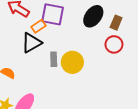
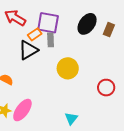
red circle: (114, 44) -> (106, 88), moved
gray rectangle: (54, 59) -> (51, 40), moved

